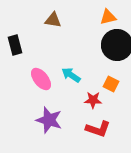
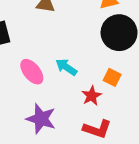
red star: (93, 100) -> (91, 96), turned -30

